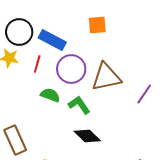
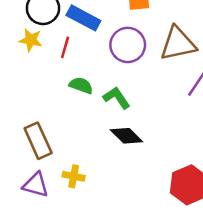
purple circle: (71, 69) -> (128, 45), moved
brown triangle: (106, 77) -> (178, 44), moved

